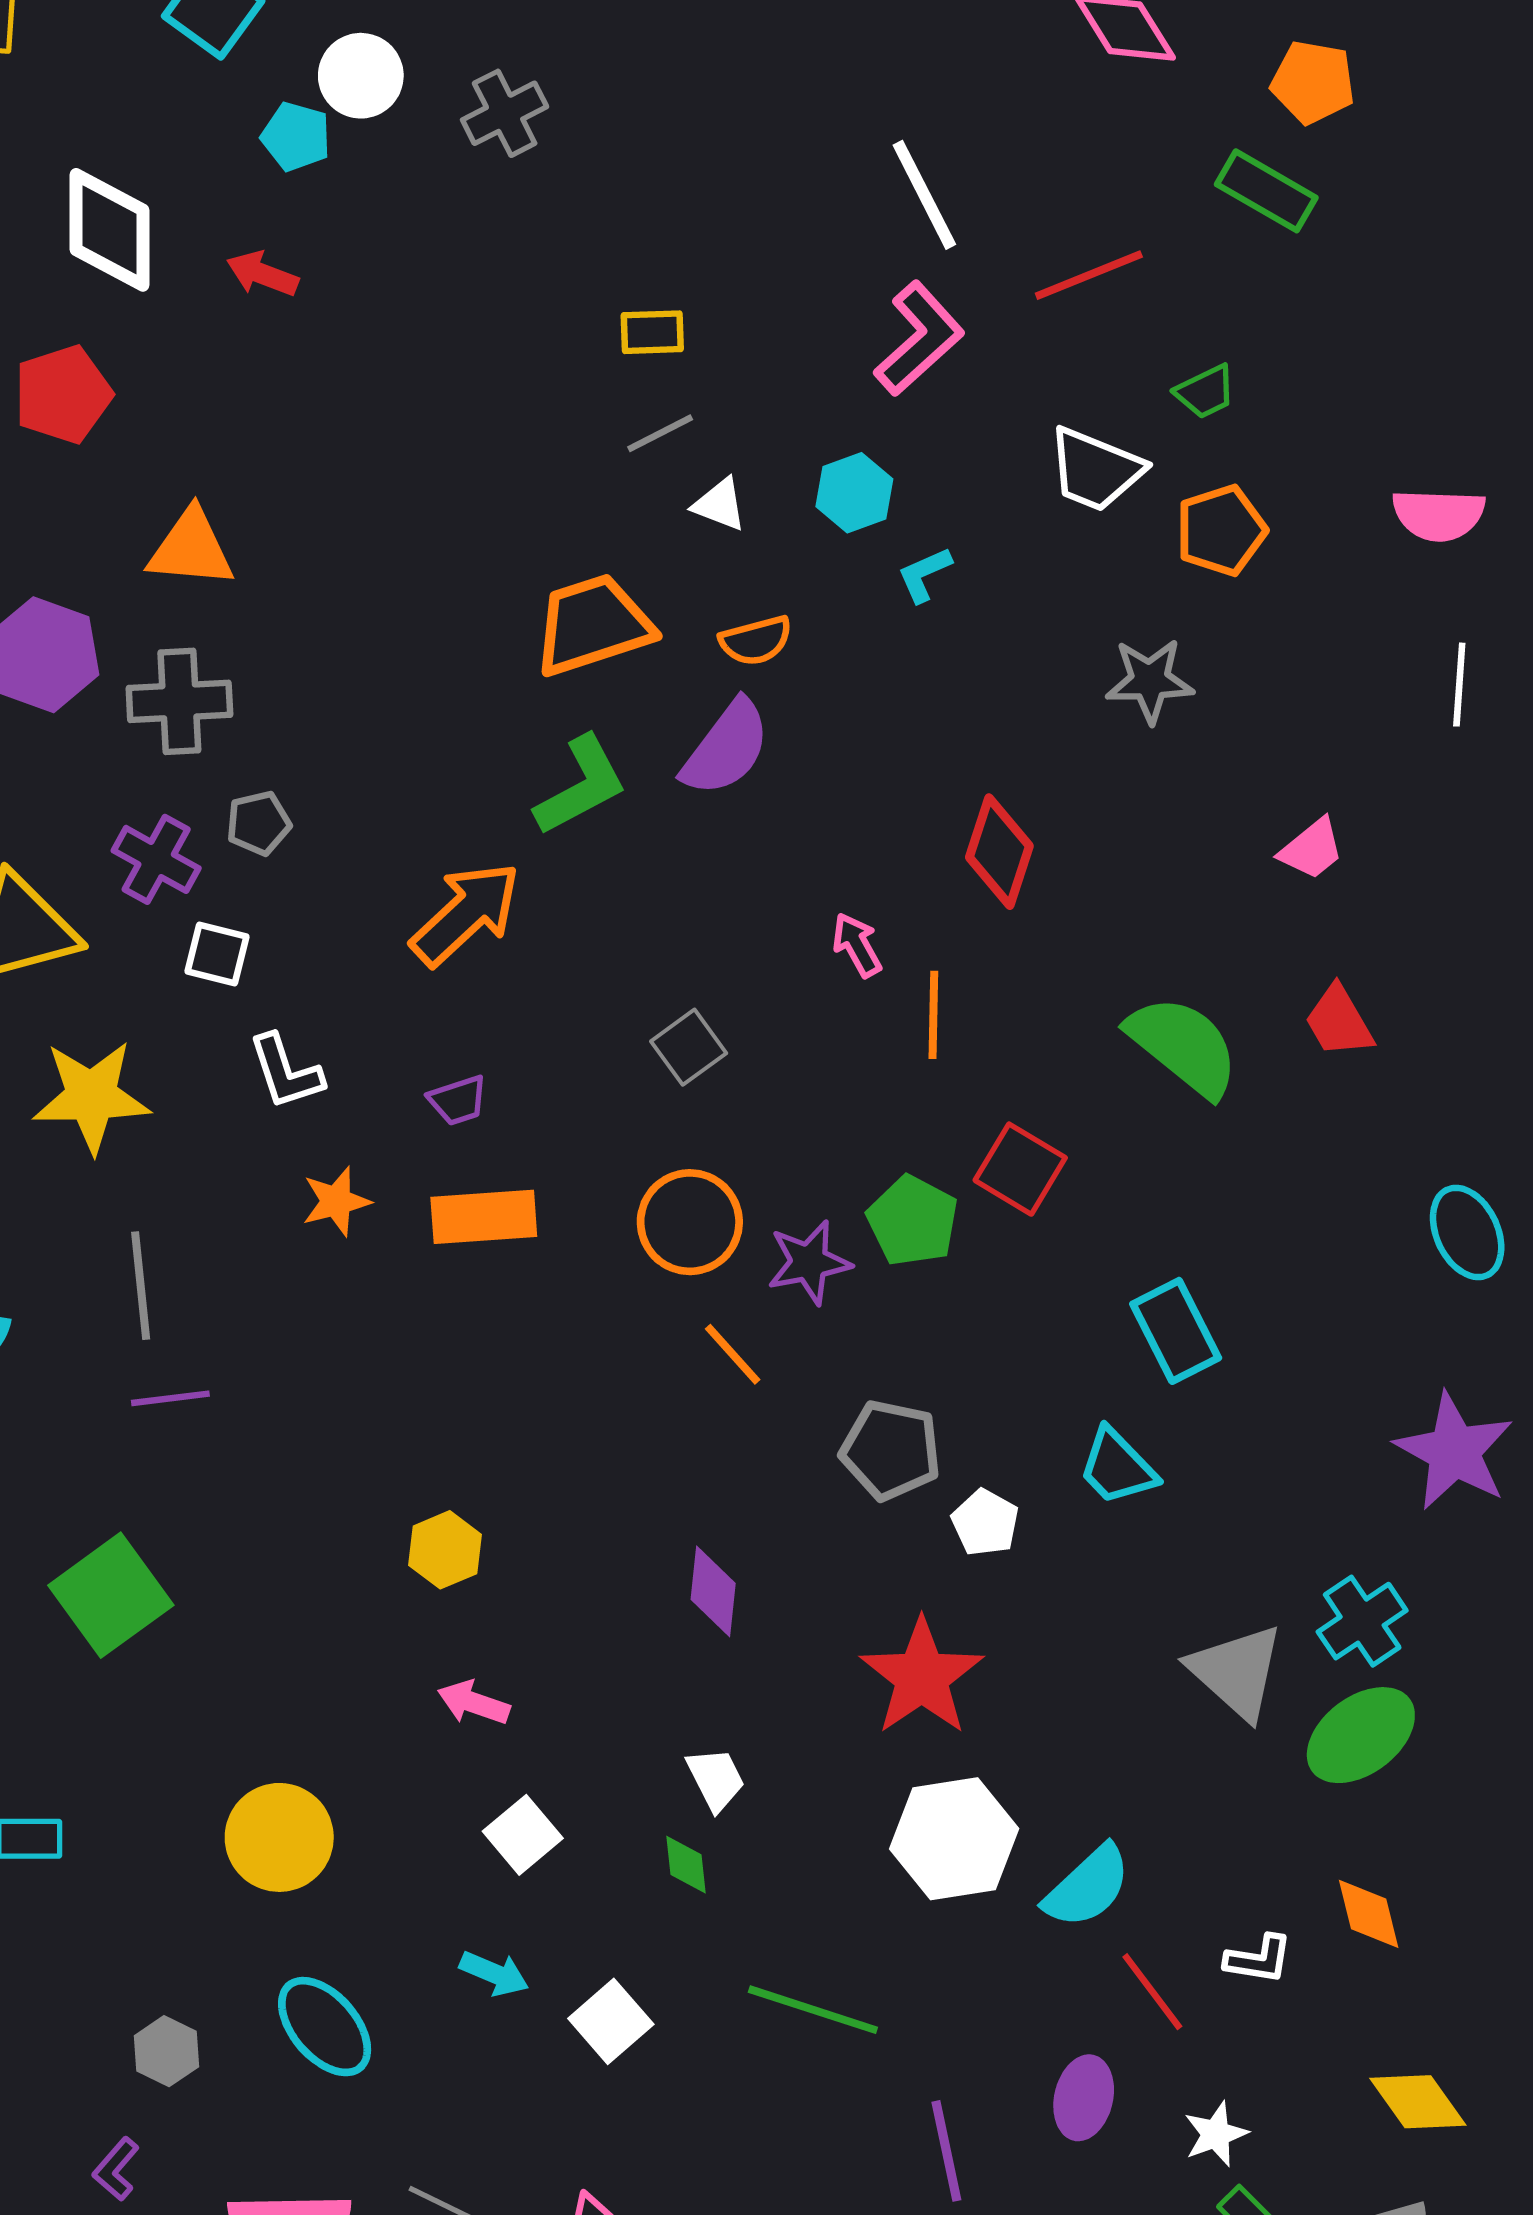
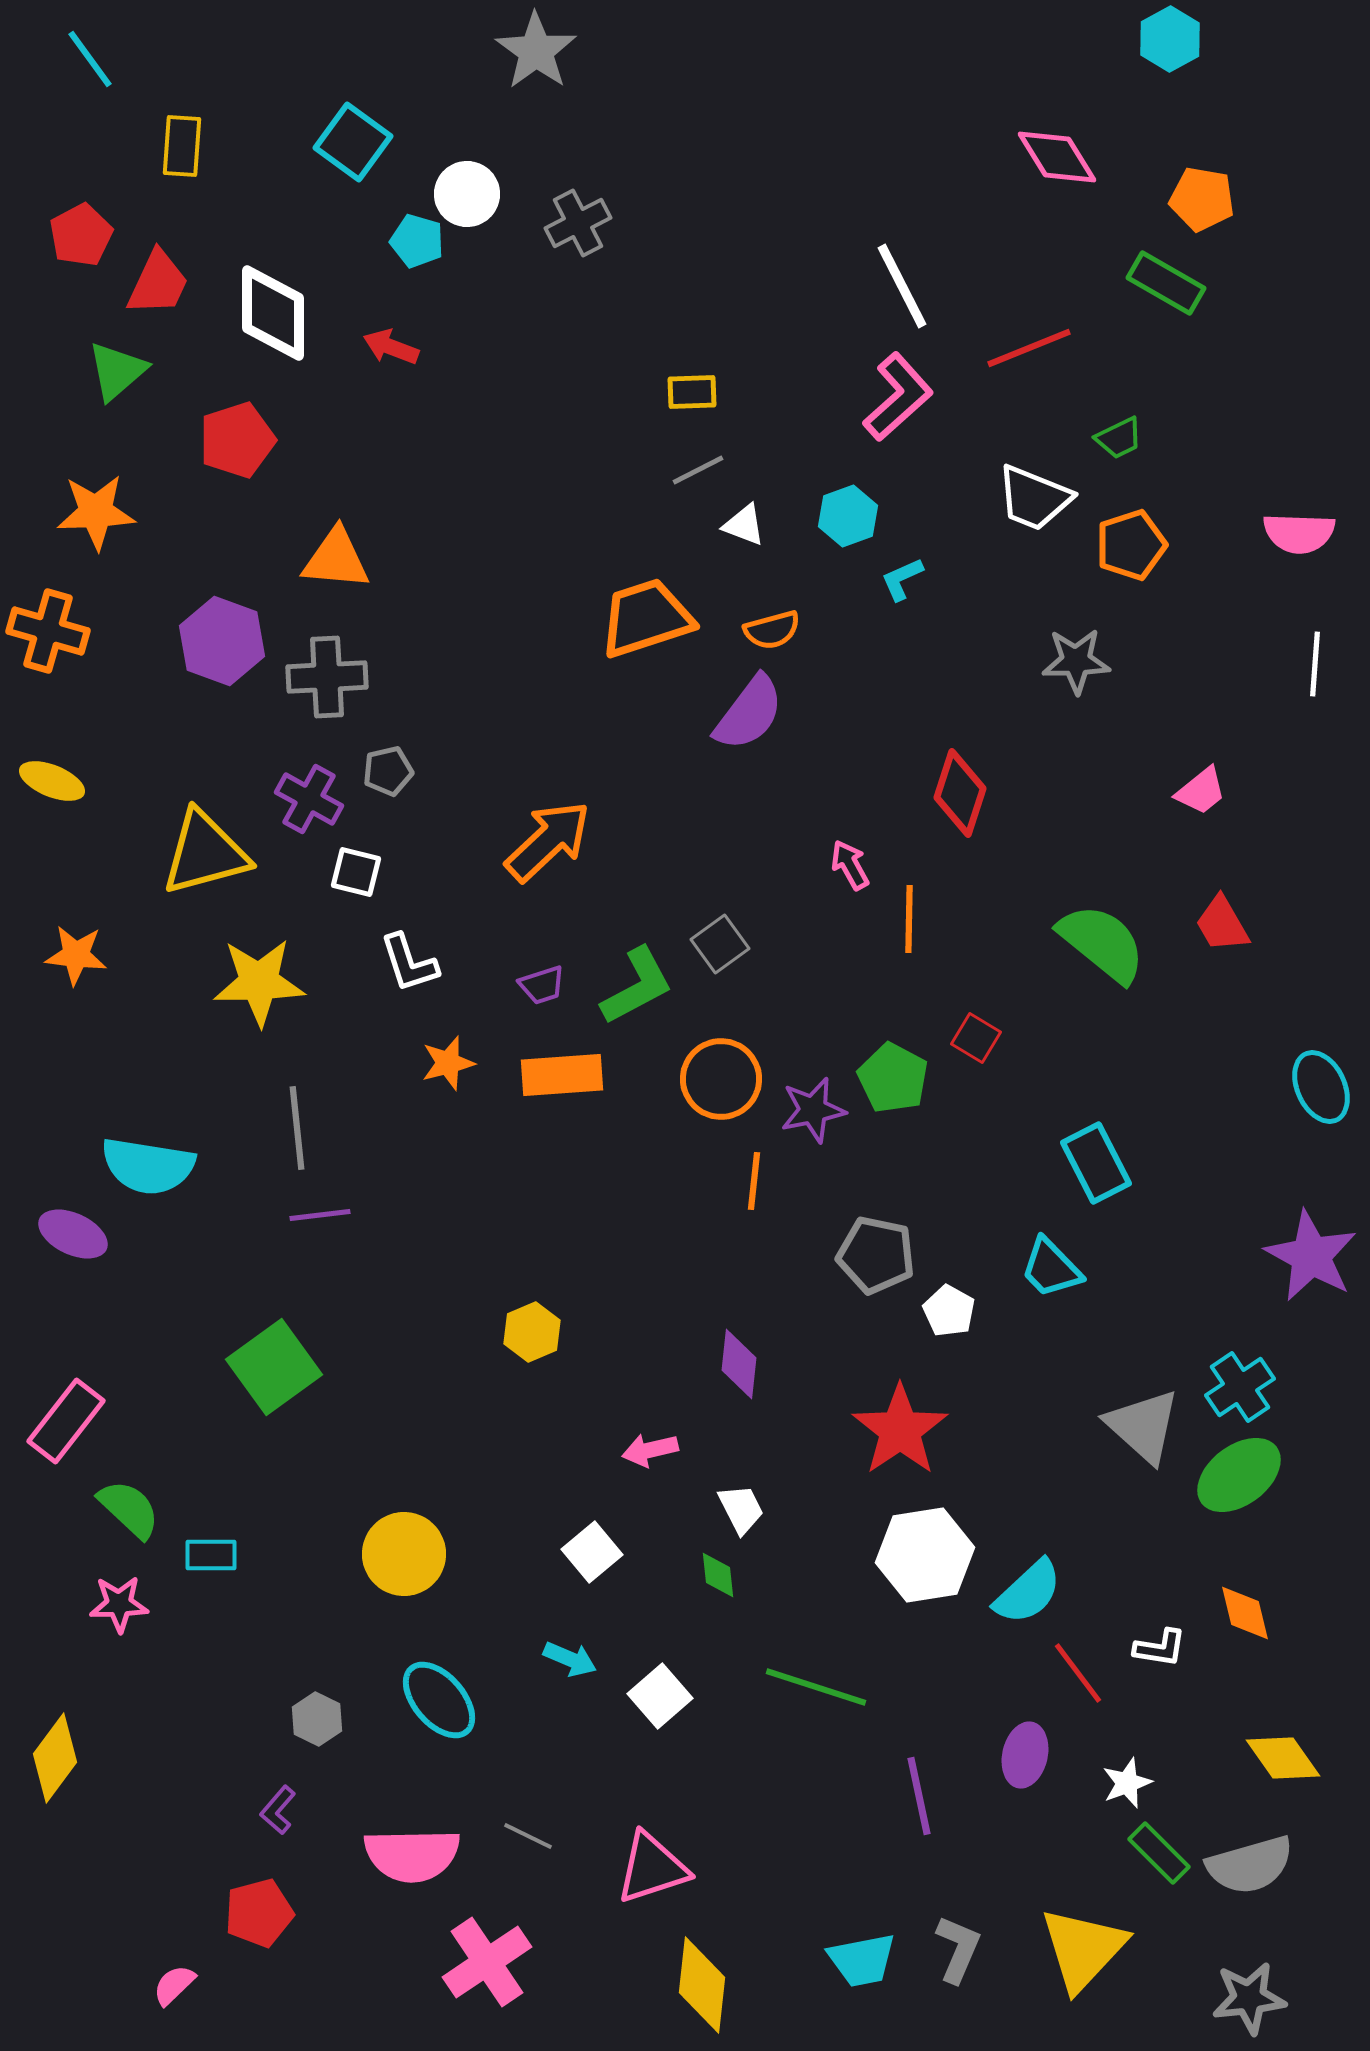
green L-shape: (581, 786) -> (637, 986), moved
red square: (1020, 1169) -> (976, 1038), size x0.7
orange line: (733, 1354) -> (754, 1181), turned 48
pink arrow: (474, 1703) -> (650, 1450), moved, turned -32

